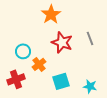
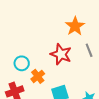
orange star: (51, 14) -> (75, 26), moved

